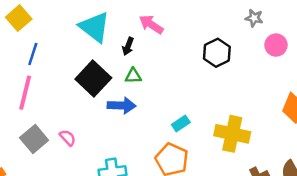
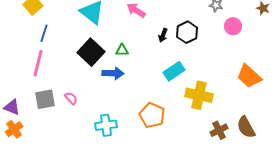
black arrow: (128, 46) -> (163, 35), moved
cyan rectangle: (181, 124) -> (174, 71), moved, size x1.5
gray square: (34, 139) -> (45, 99), turned 30

